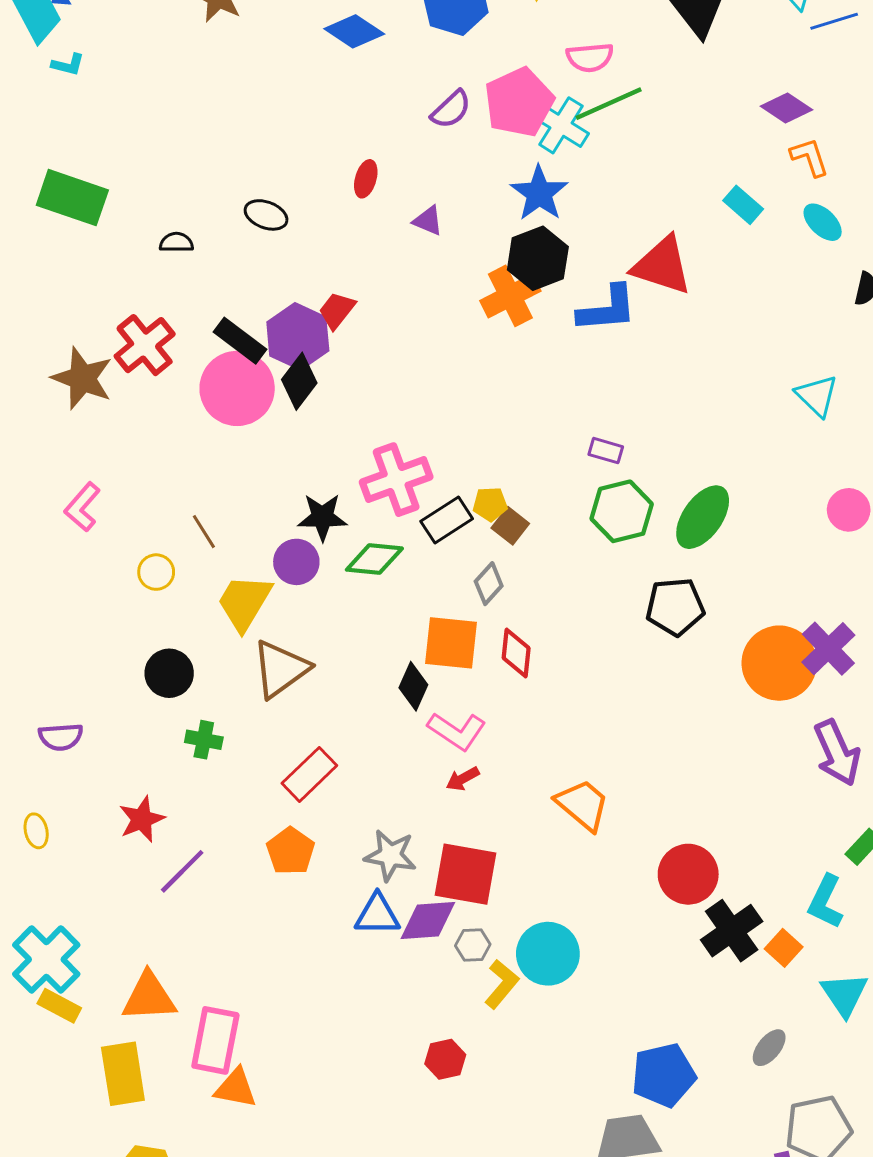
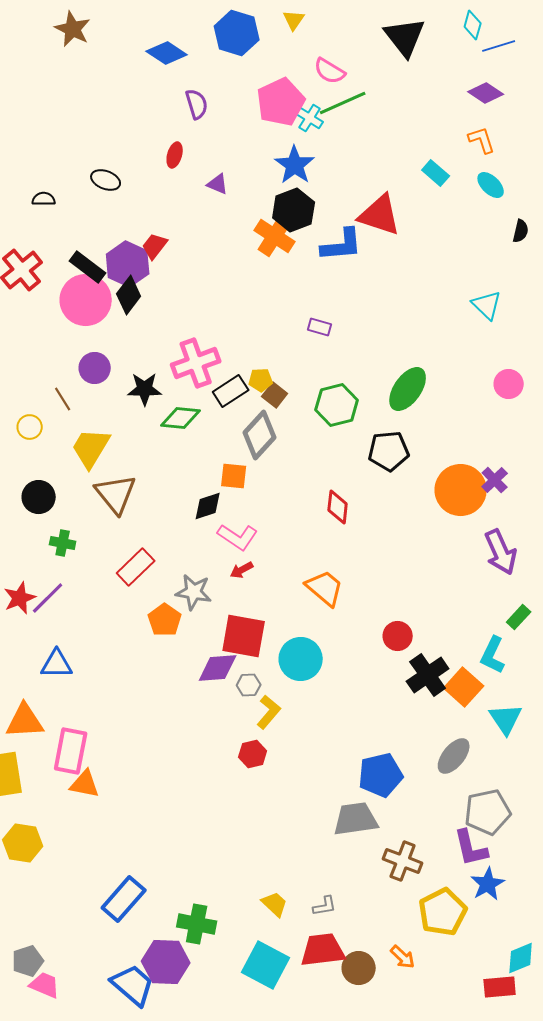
pink semicircle: (590, 57) -> (330, 71), turned 36
purple diamond: (786, 108) -> (486, 93), moved
purple semicircle: (451, 109) -> (197, 104), moved, turned -64
cyan cross: (561, 125) -> (310, 118), size x0.7
orange cross: (510, 296) -> (275, 236), turned -30
purple rectangle: (606, 451) -> (320, 327), moved
green hexagon: (622, 511) -> (337, 405), moved
purple circle: (296, 562) -> (95, 368), moved
gray diamond: (489, 584) -> (260, 435), size x1.6
orange square: (451, 643) -> (234, 476), size x0.7
purple cross: (828, 649) -> (495, 480), size x0.7
red diamond: (516, 653) -> (338, 507), moved
brown triangle: (280, 669) -> (116, 494), turned -33
black diamond: (413, 686) -> (208, 506), turned 48
orange pentagon: (291, 851) -> (165, 620), moved
gray star: (390, 855) -> (194, 592), moved
purple line: (182, 871) -> (48, 598), moved
red circle: (688, 874) -> (398, 636), size x0.7
blue triangle: (377, 915) -> (57, 664), moved
orange square: (784, 948) -> (464, 687), size x1.5
cyan circle: (548, 954) -> (301, 659), moved
gray ellipse: (769, 1048) -> (454, 756), size x1.4
red hexagon: (445, 1059) -> (253, 754), moved

